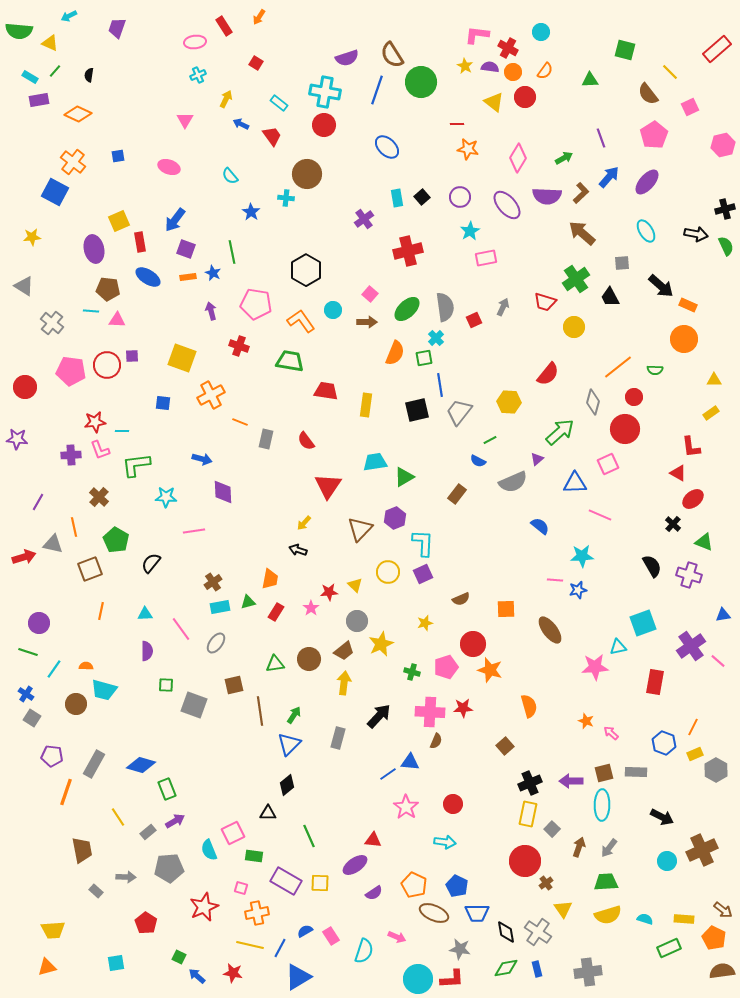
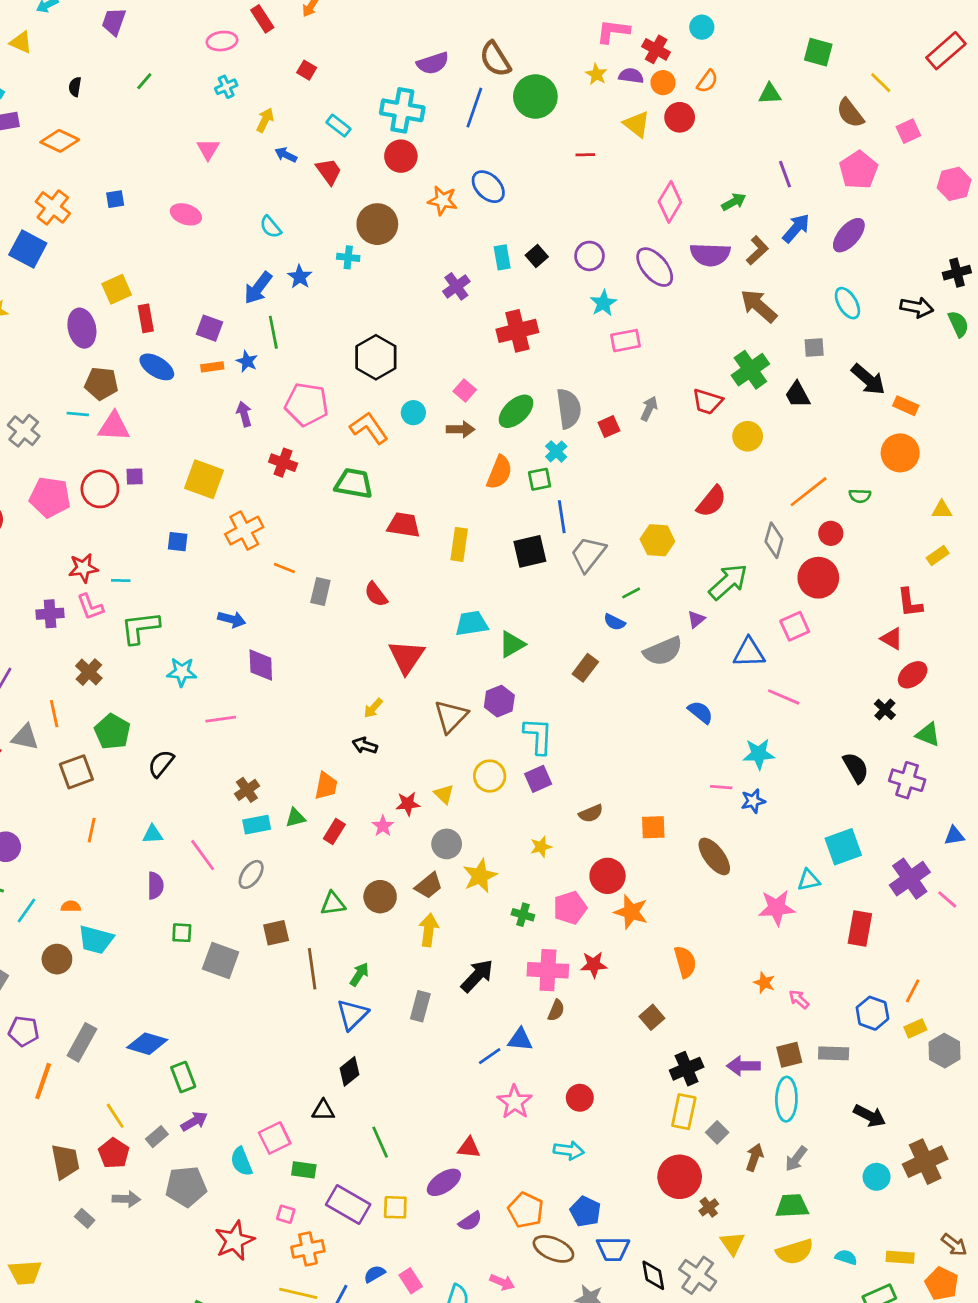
green line: (55, 71) -> (144, 81), moved
orange star: (468, 149) -> (442, 200), moved
blue arrow: (175, 220) -> (258, 288), moved
pink triangle: (117, 320) -> (114, 427), size x1.4
red pentagon: (146, 923) -> (114, 1153), moved

